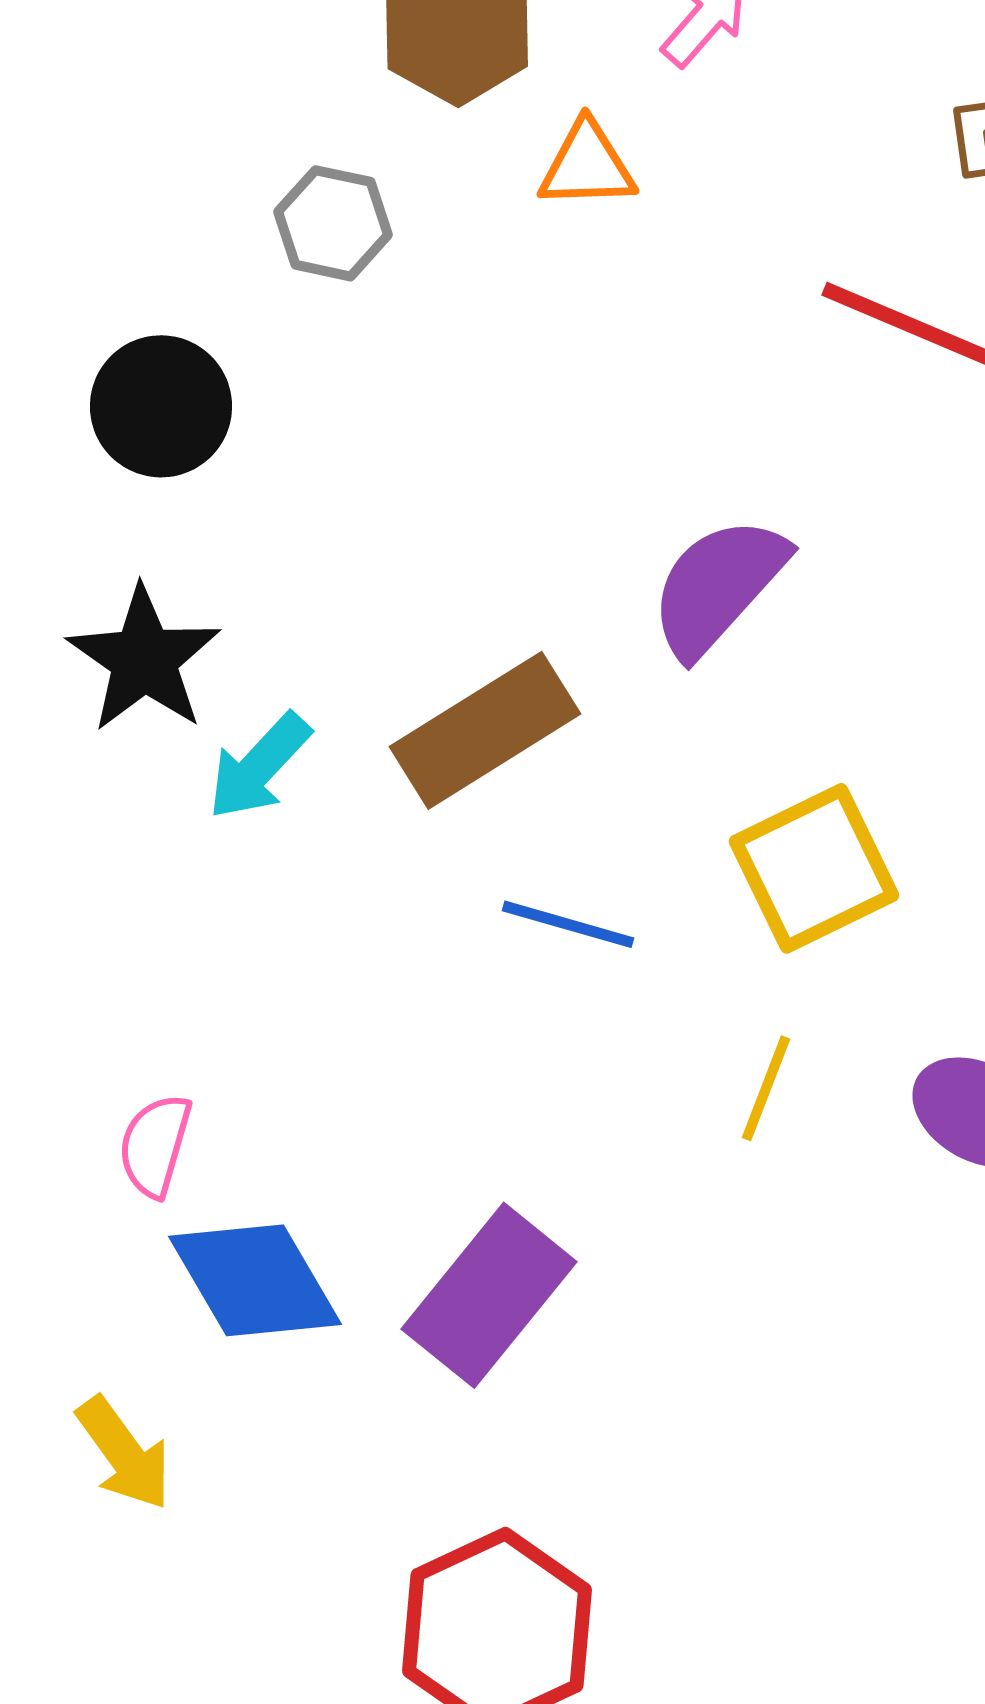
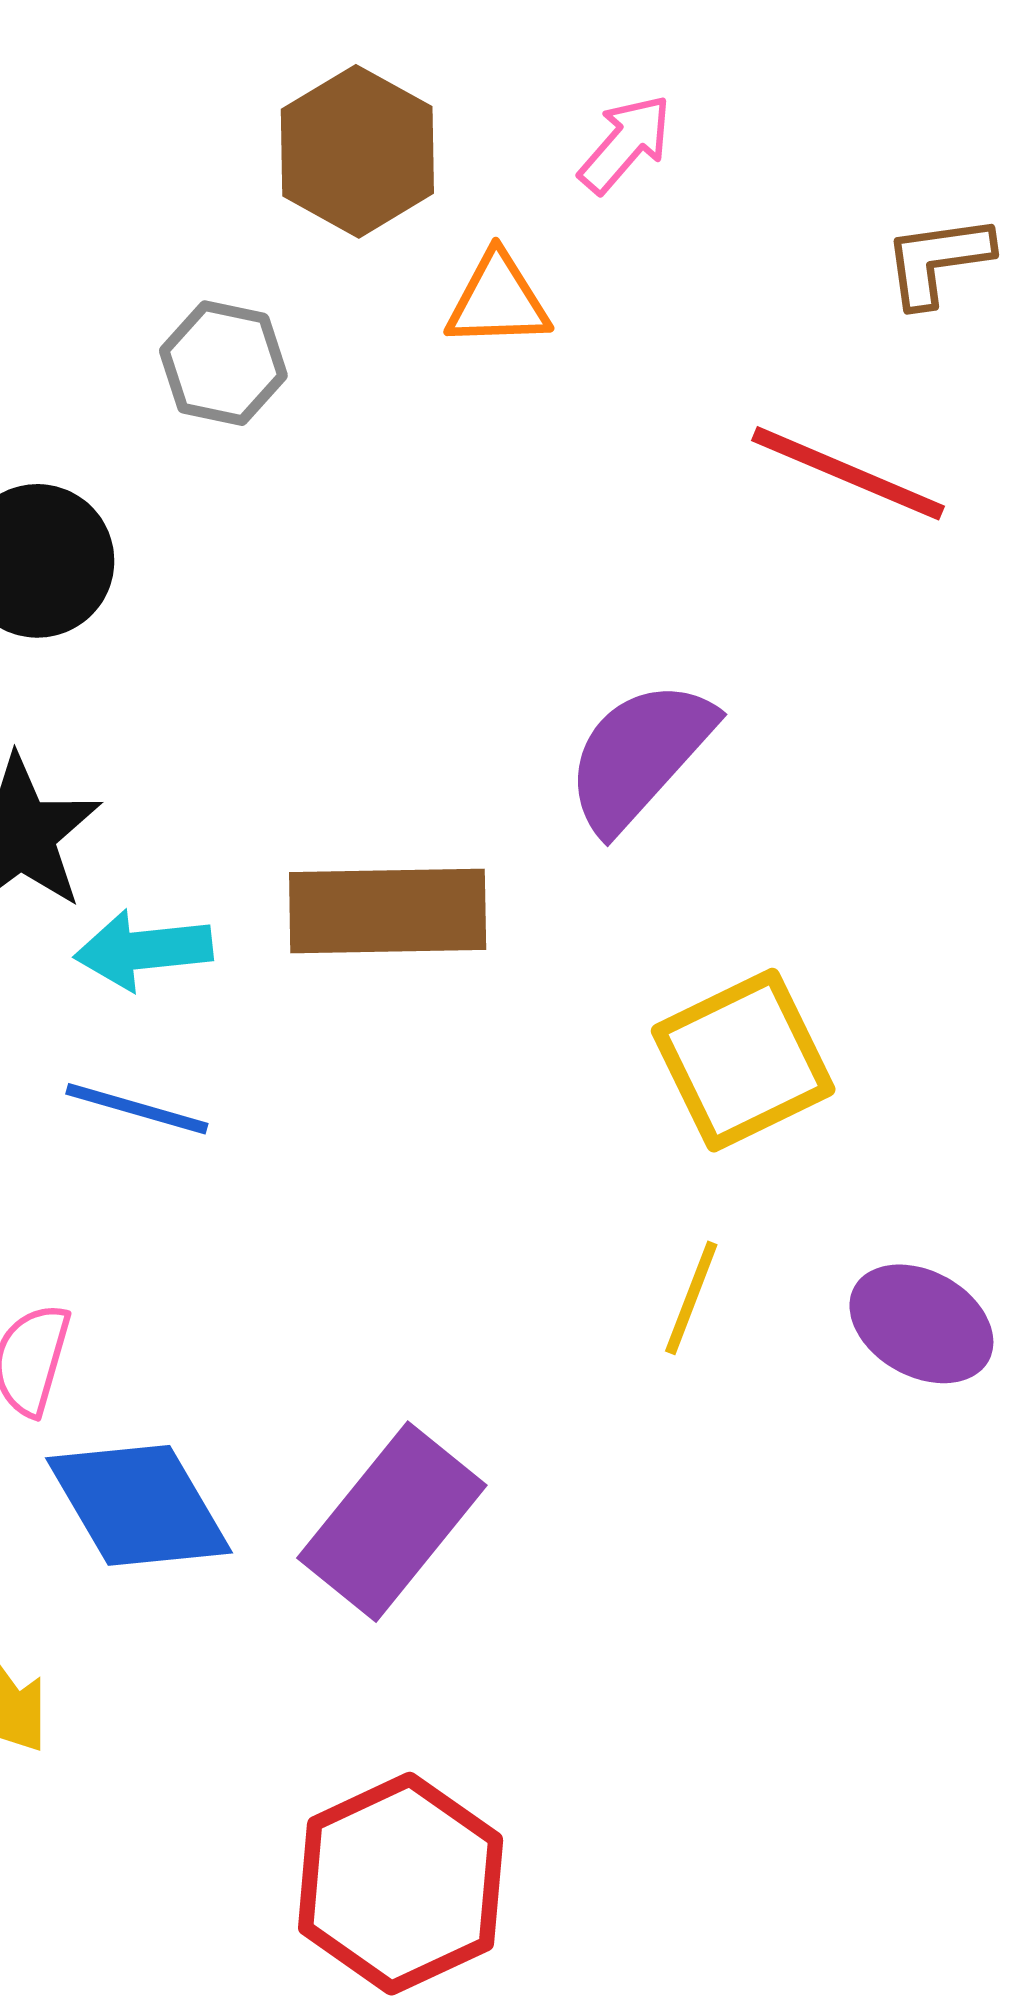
brown rectangle: (485, 730) -> (388, 911), turned 31
cyan arrow: (259, 766) -> (143, 950), turned 41
blue line: (568, 924) -> (137, 1109), moved

